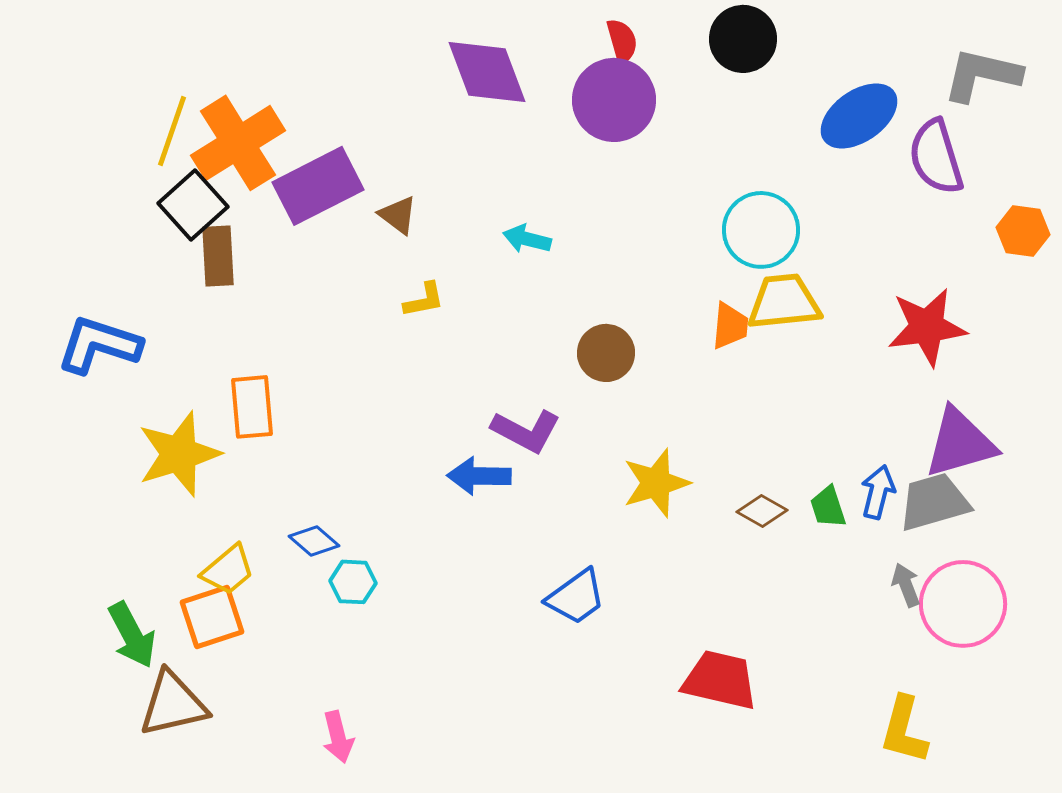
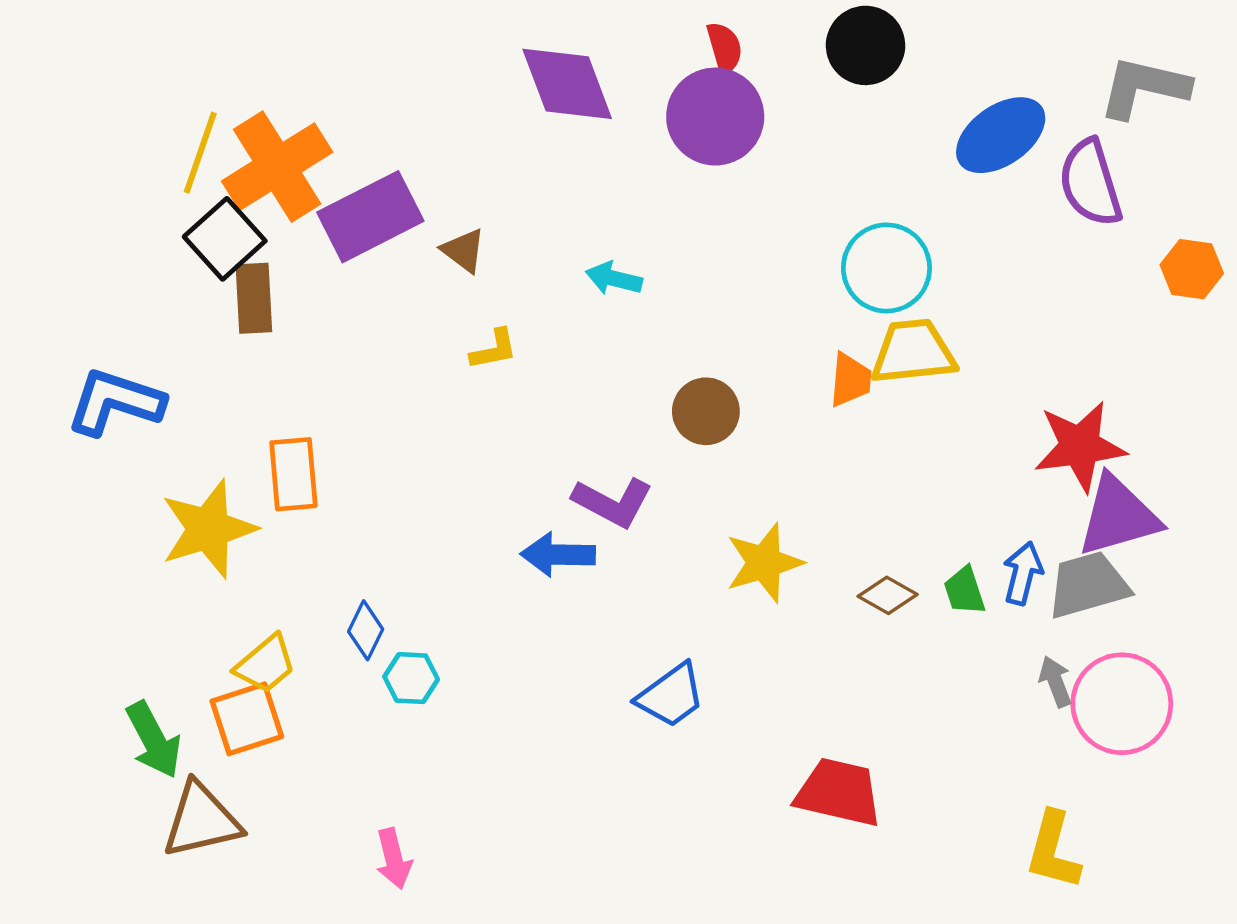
red star: (927, 327) -> (1080, 446), moved
blue diamond: (314, 541) -> (366, 630), turned 75

